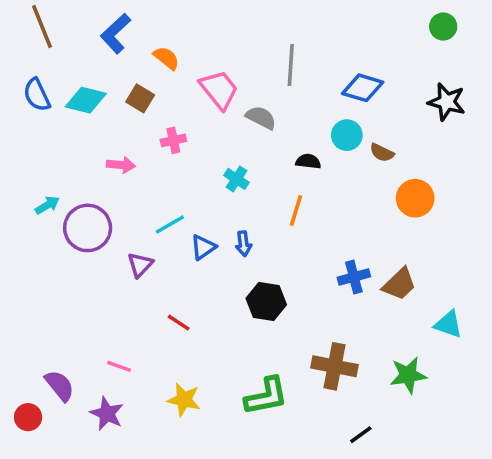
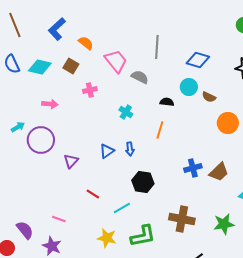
pink arrow: (121, 165) -> (50, 104), moved
cyan line: (170, 224) -> (122, 208), moved
yellow star: (184, 400) -> (107, 238), moved

